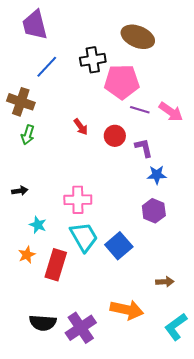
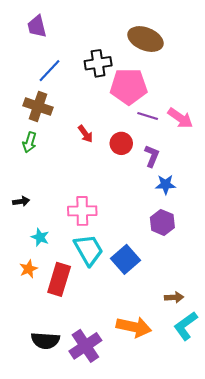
purple trapezoid: (35, 25) -> (37, 26), size x0.7
brown cross: (21, 102) -> (38, 106), moved
purple L-shape: (144, 148) -> (152, 156), turned 35
cyan L-shape: (176, 327) -> (186, 326), moved

